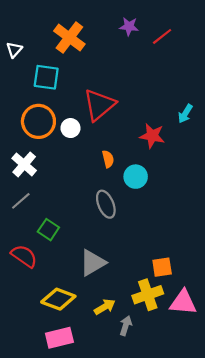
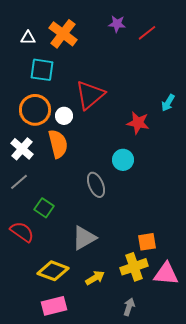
white triangle: (14, 50) -> (28, 38), moved, turned 49
orange semicircle: (108, 159) -> (58, 144), moved, size x1.8
gray arrow: (126, 326) -> (129, 307), moved

